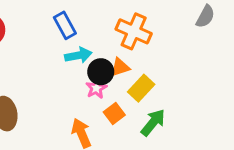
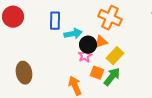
blue rectangle: (65, 25) -> (55, 21), moved, turned 30
orange square: (114, 114) -> (97, 73), turned -32
green arrow: (153, 123) -> (112, 77), moved

